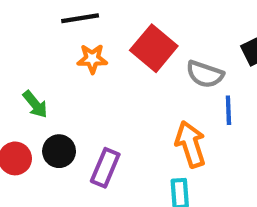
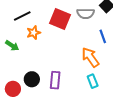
gray semicircle: (205, 74) -> (85, 13), moved
green arrow: (35, 104) -> (12, 46), moved

